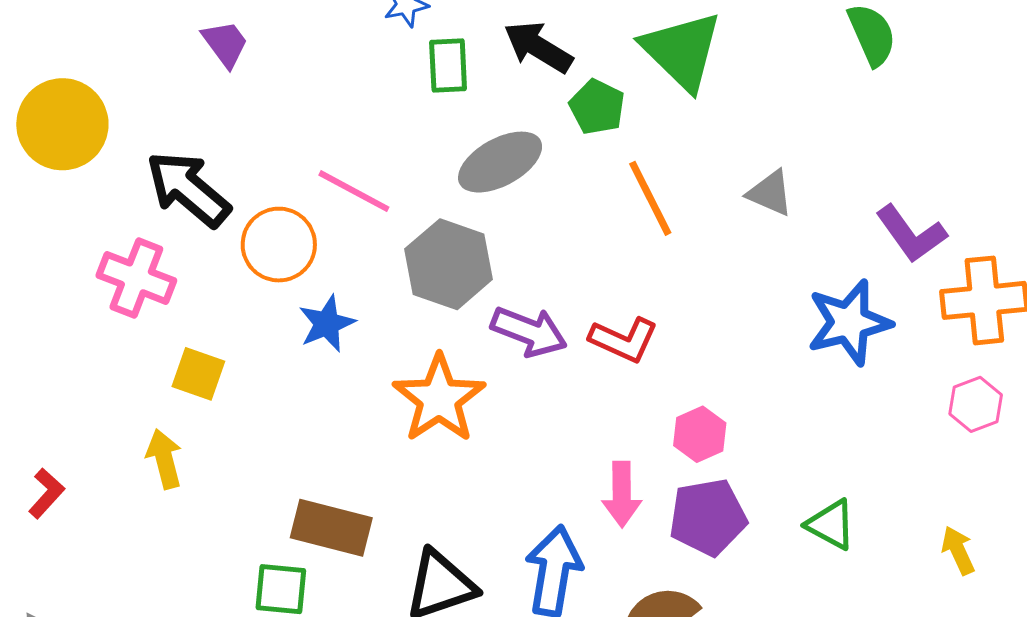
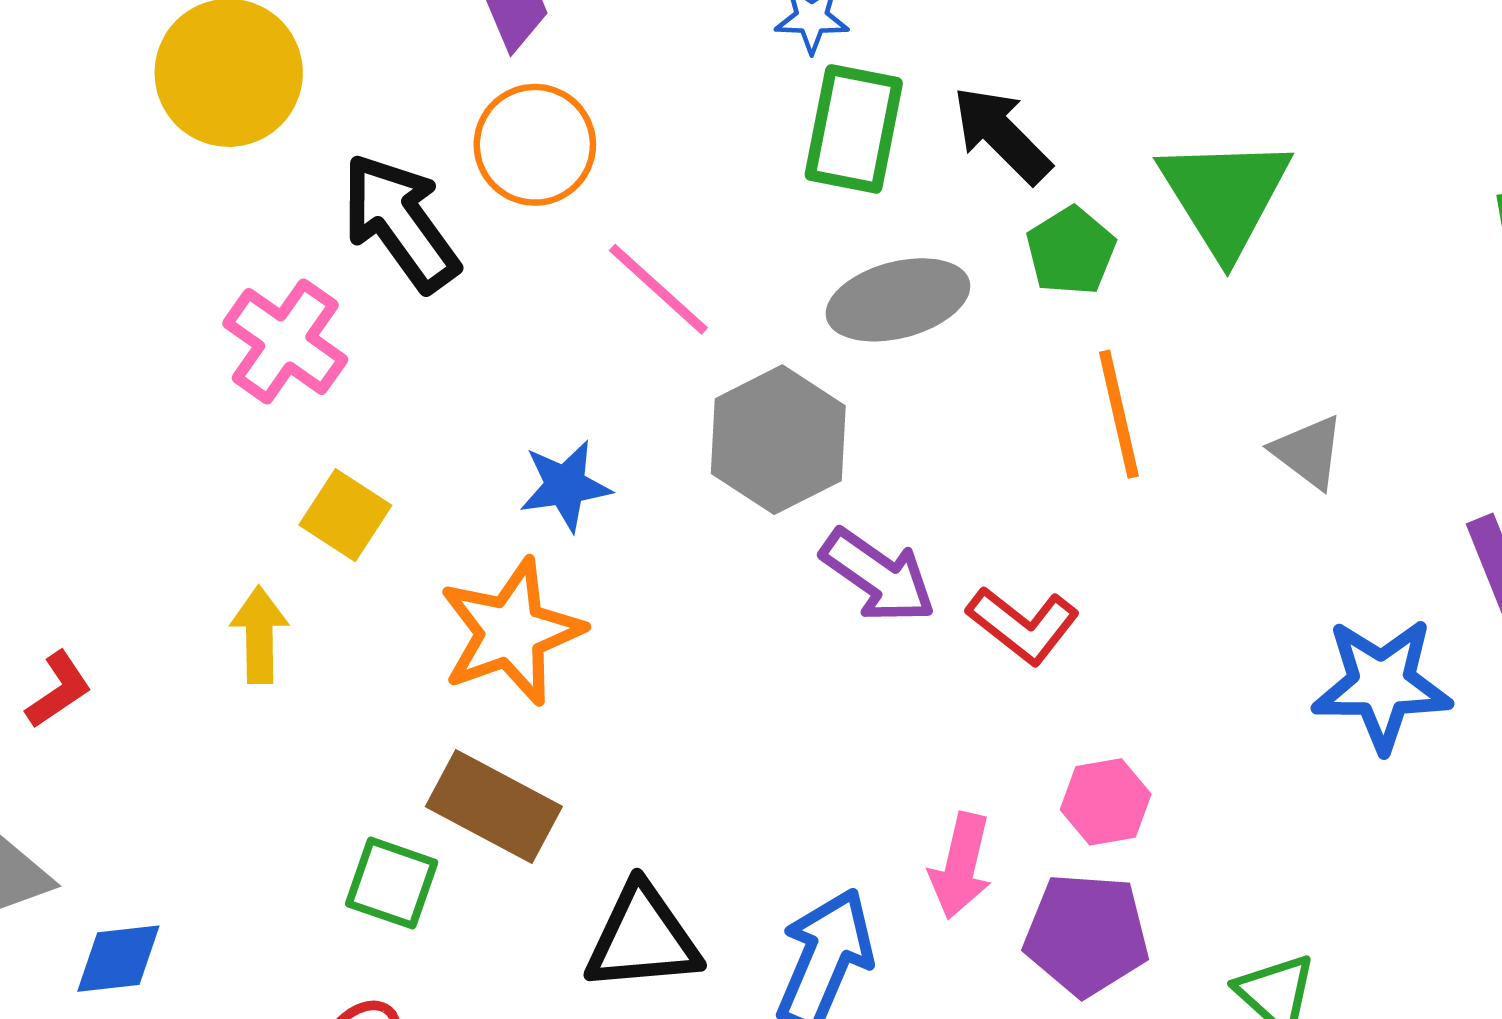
green rectangle: (448, 65) -> (854, 129), size x1.4
orange circle: (279, 245) -> (535, 145), moved
orange star: (439, 399) -> (511, 632), moved
red L-shape: (46, 493) -> (59, 690), moved

